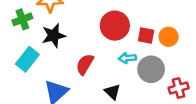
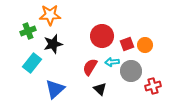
red square: (146, 36) -> (127, 44), turned -32
red semicircle: (85, 64) -> (90, 67), moved

